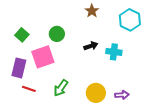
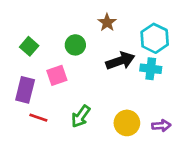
brown star: (92, 11) -> (107, 22), moved
cyan hexagon: (130, 20) -> (155, 38), moved
black arrow: (91, 46) -> (120, 61), size x1.5
pink square: (43, 57) -> (57, 75), size x0.7

